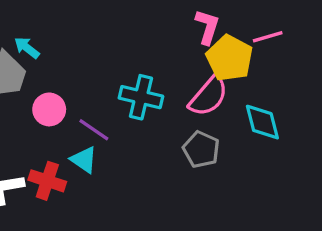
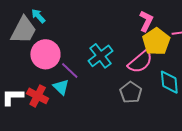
cyan cross: (141, 97) -> (100, 56), turned 30
pink circle: (49, 109) -> (45, 54), size x1.5

